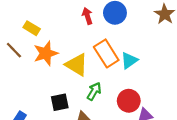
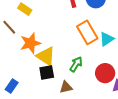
orange star: (46, 53) -> (30, 43), moved
yellow triangle: (77, 65) -> (46, 56), moved

